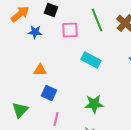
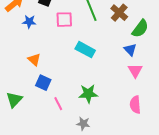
orange triangle: (40, 70) -> (34, 60), turned 40
pink line: (56, 119) -> (58, 104), moved, turned -40

